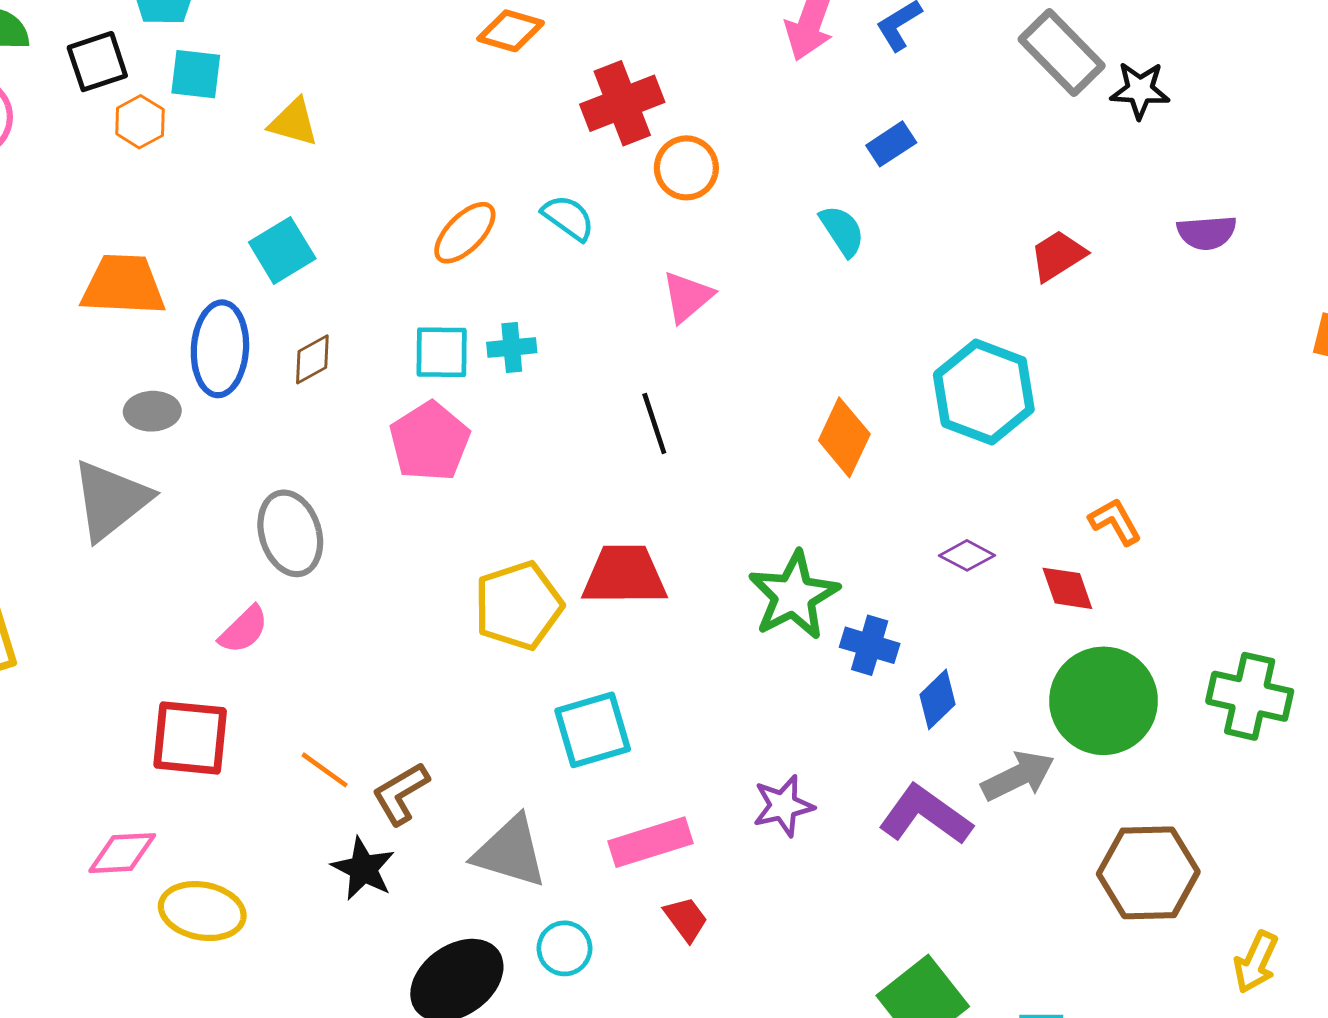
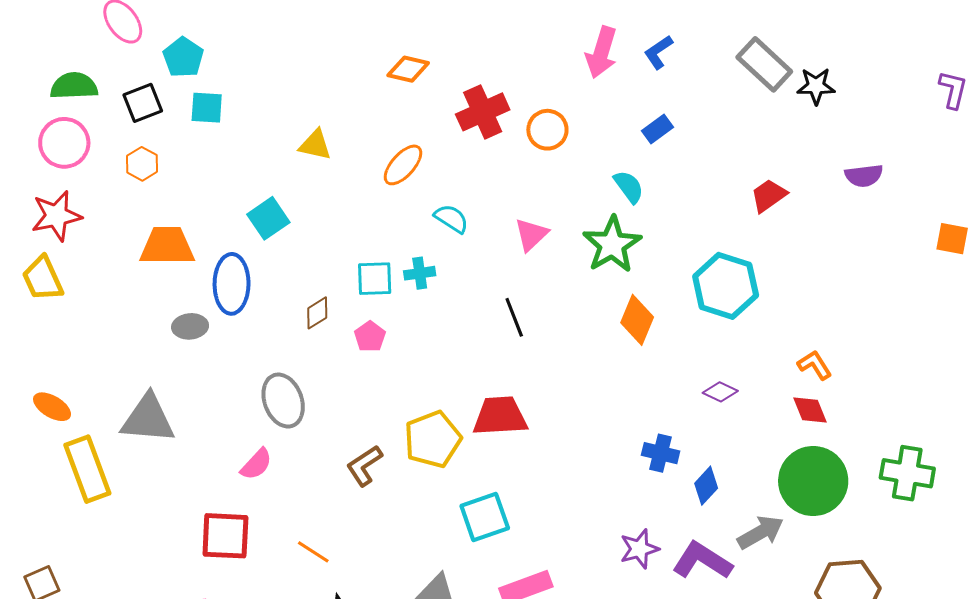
orange hexagon: (140, 122) -> (142, 164), moved
yellow triangle: (294, 122) -> (315, 145), moved
orange circle: (686, 168) -> (547, 130), moved
cyan semicircle: (568, 218) -> (451, 219), moved
orange ellipse: (465, 233) -> (403, 165), moved
brown diamond: (312, 359) -> (317, 313), moved
pink pentagon: (430, 442) -> (370, 337), size x0.6
gray triangle: (111, 500) -> (148, 419), moved, turned 46
red diamond: (1067, 588) -> (810, 410), moved
green star: (794, 595) -> (612, 245), moved
brown L-shape: (401, 793) -> (364, 466), moved
purple star: (783, 806) -> (639, 549), moved

